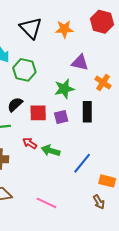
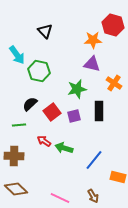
black triangle: (31, 28) -> (45, 31), size x0.7
orange star: (64, 29) -> (93, 40), moved
red square: (38, 113) -> (52, 112), turned -36
brown arrow: (99, 202) -> (93, 196), moved

